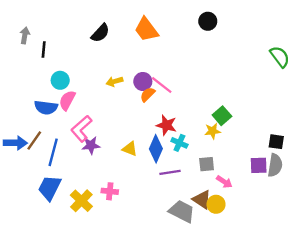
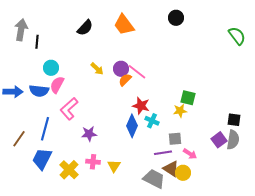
gray arrow: (25, 35) -> (21, 30), size x1.5
green semicircle: (280, 57) -> (237, 36), moved
yellow arrow: (114, 81) -> (97, 69), turned -120
green square: (222, 116) -> (188, 98), turned -35
brown line: (34, 141) -> (19, 139), moved
blue arrow: (15, 143) -> (13, 92), moved
purple star: (91, 145) -> (89, 134), moved
yellow triangle: (130, 149) -> (114, 166), moved, turned 40
purple square: (259, 165) -> (219, 140), turned -35
purple line: (170, 172) -> (163, 153), moved

